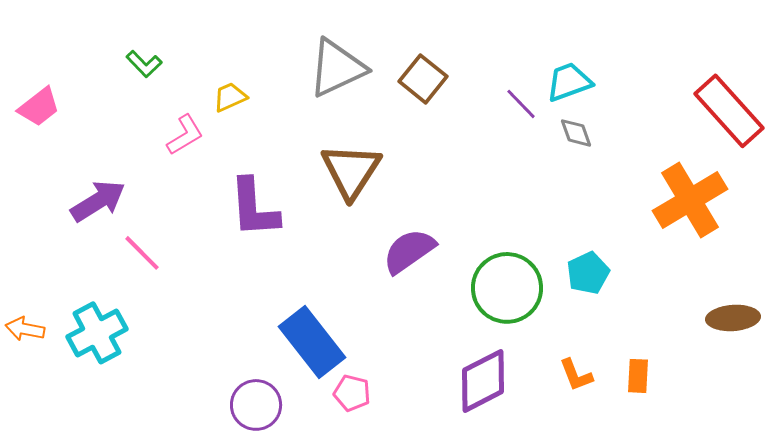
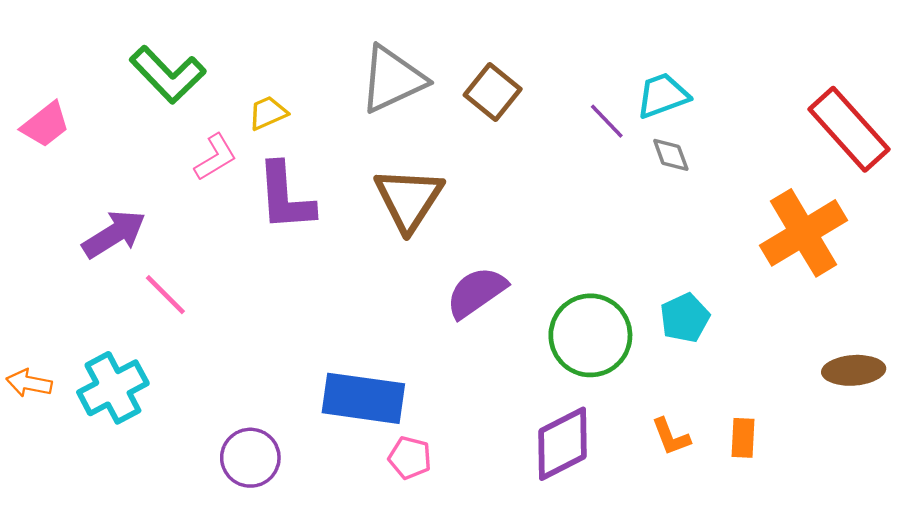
green L-shape: (144, 64) -> (168, 75), size x1.8
purple L-shape: (254, 208) -> (285, 197), moved
blue rectangle: (312, 342) -> (363, 398), turned -44
purple circle: (256, 405) -> (250, 458), moved

